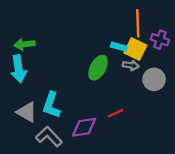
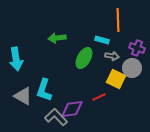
purple cross: (160, 40) -> (137, 48), moved
green arrow: (24, 44) -> (57, 38), moved
yellow square: (135, 49) -> (116, 79), moved
gray L-shape: (49, 137) -> (56, 117), moved

